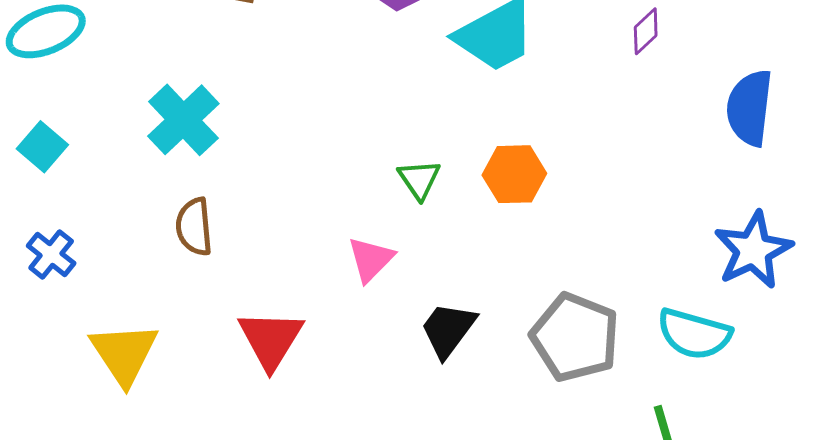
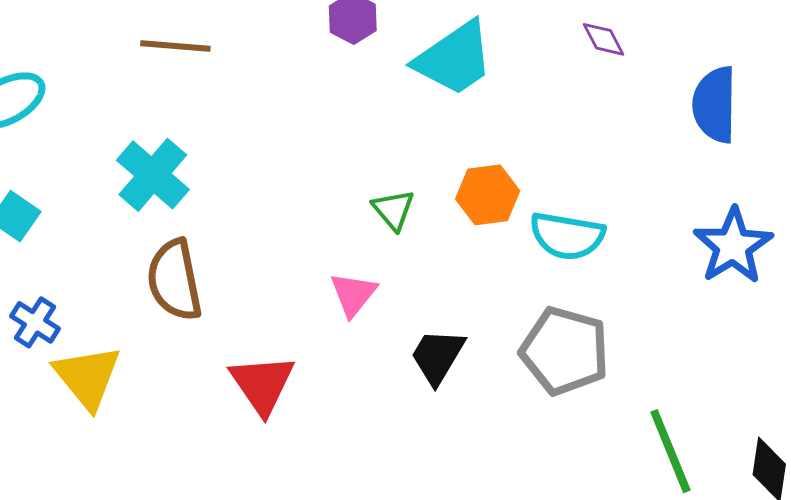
purple diamond: (646, 31) -> (603, 39), turned -69
brown semicircle: (194, 227) -> (175, 280), size x1.4
cyan semicircle: (694, 334) -> (567, 236), moved
yellow triangle: (124, 354) -> (87, 377), moved

